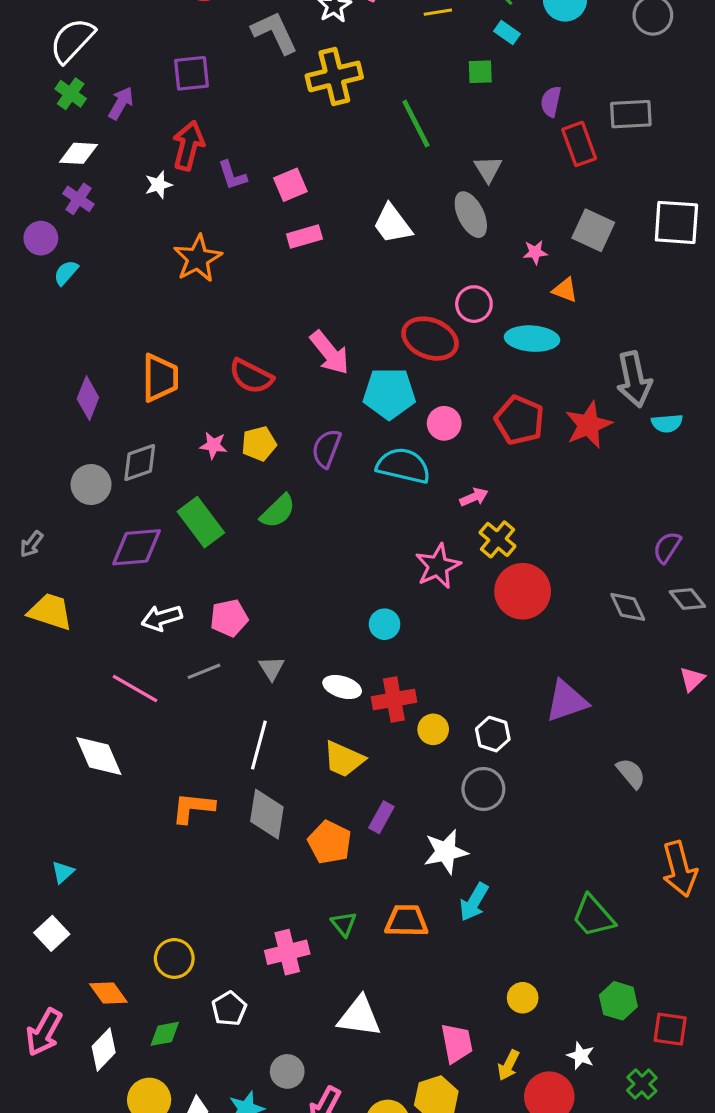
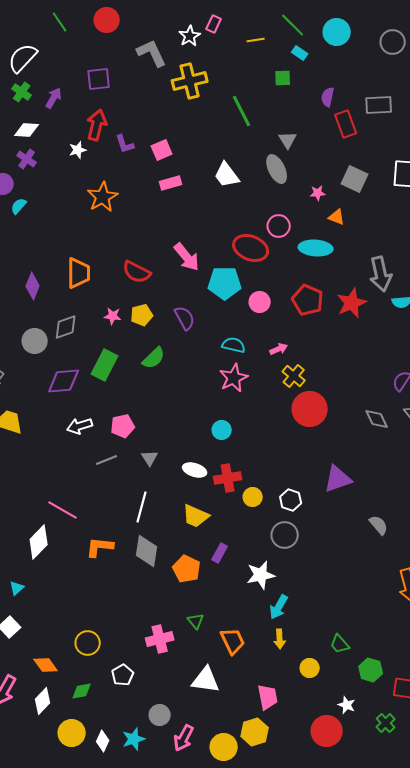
purple semicircle: (326, 448) -> (185, 318), turned 130
cyan semicircle: (403, 466) -> (234, 345), moved, size x0.7
green rectangle: (201, 522) -> (105, 365), turned 64
pink star: (438, 566) -> (234, 378), moved
pink line: (135, 689) -> (63, 510), moved
white diamond: (99, 756) -> (39, 542), moved, turned 68
green trapezoid: (593, 916) -> (340, 644), moved, size x0.7
orange trapezoid: (406, 921) -> (233, 641), moved, turned 64
yellow arrow: (508, 1065) -> (280, 639), moved, turned -30

